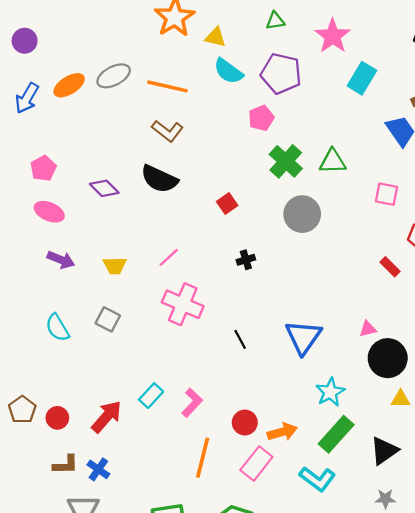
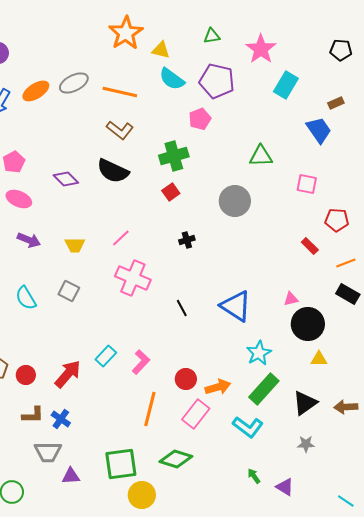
green cross: (286, 161) -> (174, 156), moved, turned 32
blue triangle: (303, 337) -> (236, 306), turned -32

